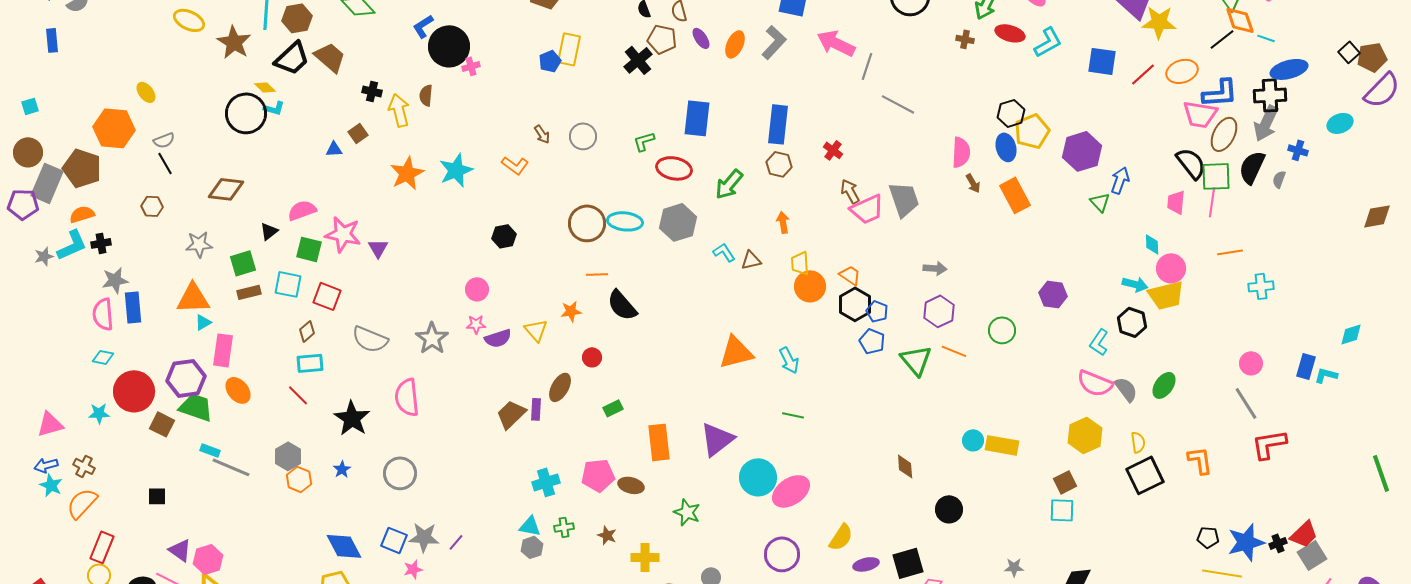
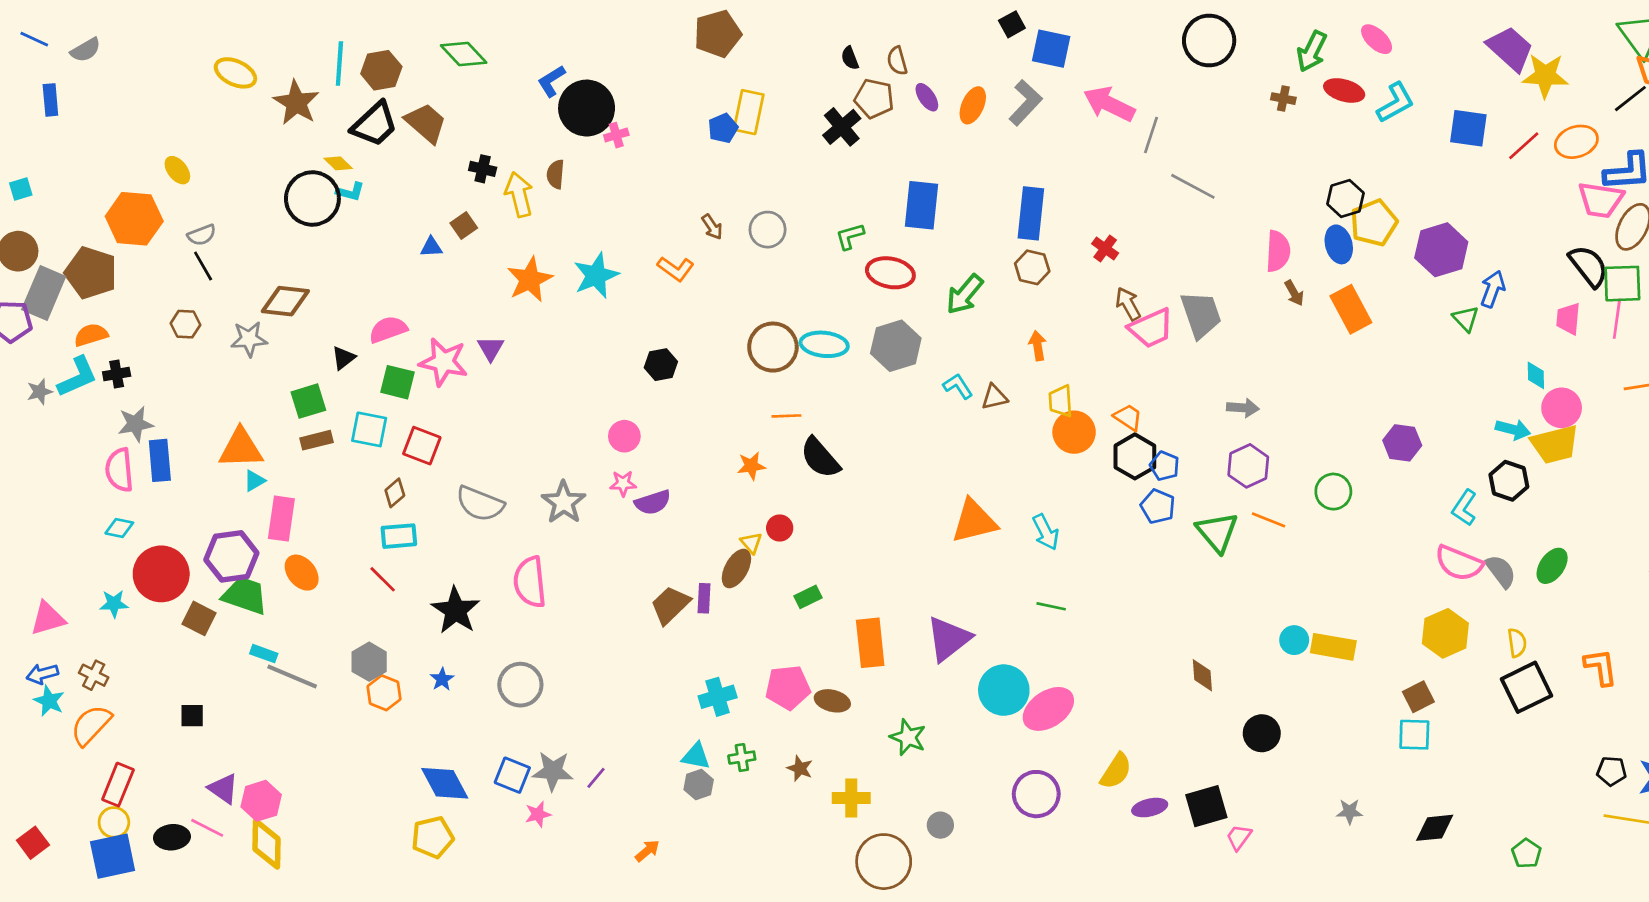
gray star: (199, 244) -> (249, 339), moved
purple triangle: (378, 248) -> (491, 348), moved
yellow triangle: (536, 330) -> (751, 543), moved, size x0.7

